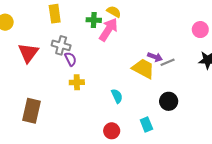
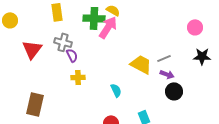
green cross: (94, 20) -> (94, 18), size x1.5
purple arrow: (155, 57) -> (167, 74), moved
black circle: (169, 101) -> (174, 91), moved

